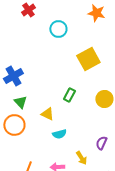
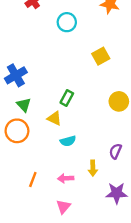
yellow square: (88, 59) -> (101, 56), size x0.7
green rectangle: (69, 95) -> (67, 98), moved
yellow arrow: (81, 158) -> (93, 168), turned 32

